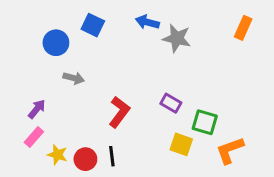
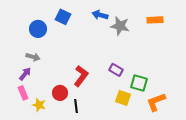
orange rectangle: (243, 28) -> (155, 20), moved, turned 63
gray arrow: (74, 78) -> (33, 57), moved
pink rectangle: (34, 137) -> (23, 93), turned -64
red circle: (85, 159) -> (60, 93), moved

